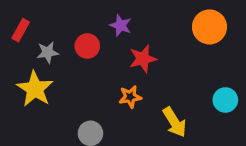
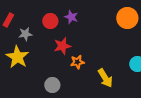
red circle: (87, 46) -> (50, 21), moved
red star: (143, 59) -> (62, 46), moved

